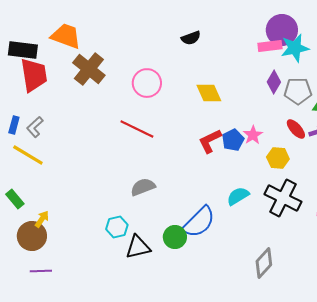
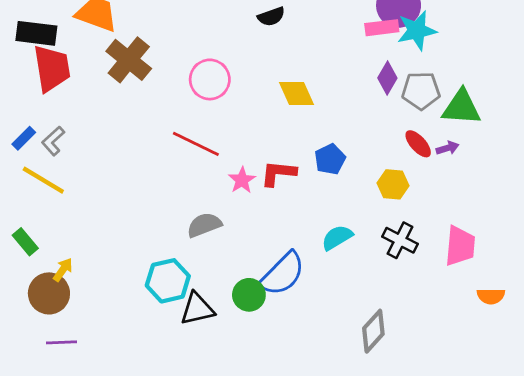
blue rectangle: (14, 125) -> (24, 138), turned 30
pink star: (253, 135) -> (242, 180), moved
red L-shape: (210, 141) -> (278, 173), moved, turned 32
black cross: (283, 198) -> (400, 240), size x0.7
cyan hexagon: (117, 227) -> (168, 281), size x1.4

